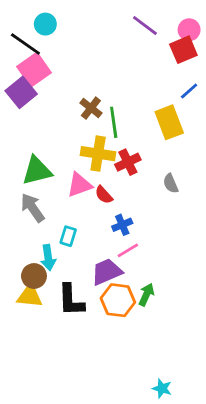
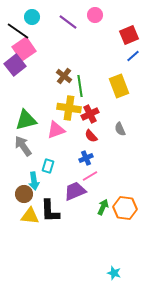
purple line: (145, 26) -> (68, 22), moved
pink circle: (189, 30) -> (95, 15), moved
blue line: (189, 91) -> (133, 56), moved
red semicircle: (104, 195) -> (91, 136), moved
yellow triangle: (30, 296) -> (30, 216), moved
orange hexagon: (118, 300) -> (125, 208), moved

